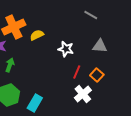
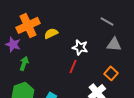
gray line: (91, 15) -> (107, 21), moved
red line: (77, 72) -> (73, 66), moved

